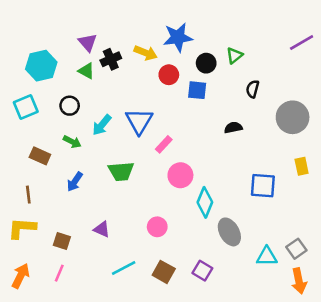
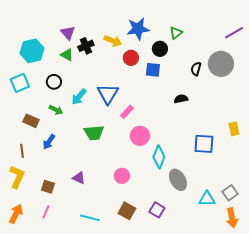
green triangle: (235, 55) -> (176, 33), moved
gray circle: (293, 117) -> (221, 64), moved
blue arrow: (75, 182) -> (49, 142), moved
yellow L-shape: (22, 228) -> (17, 177), turned 110
cyan line: (124, 268) -> (90, 218), moved, turned 42

